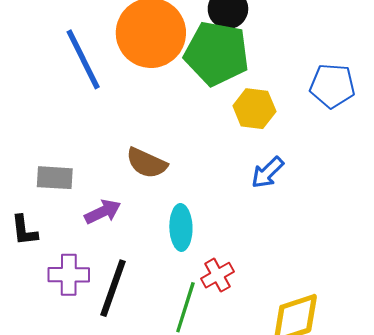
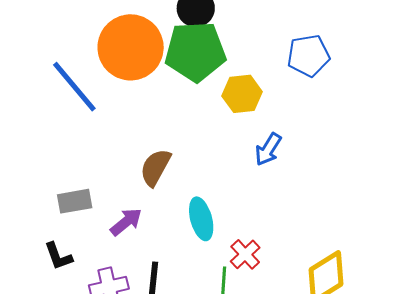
brown semicircle: (147, 163) -> (155, 167), turned 108

